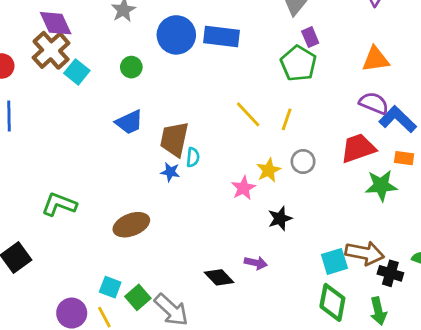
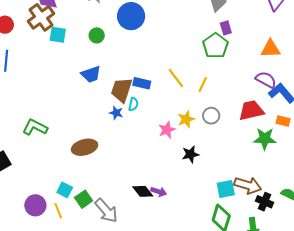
blue rectangle: (221, 37) -> (142, 83), moved, size x0.7
cyan square: (77, 72) -> (58, 35), turned -36
purple arrow: (256, 263) -> (159, 192), moved

